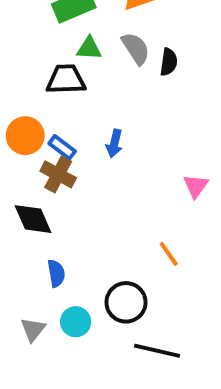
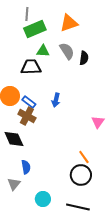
black circle: (126, 302) -> (81, 175), moved
cyan circle: (76, 322) -> (43, 199), moved
gray triangle: (33, 329) -> (14, 184), moved

